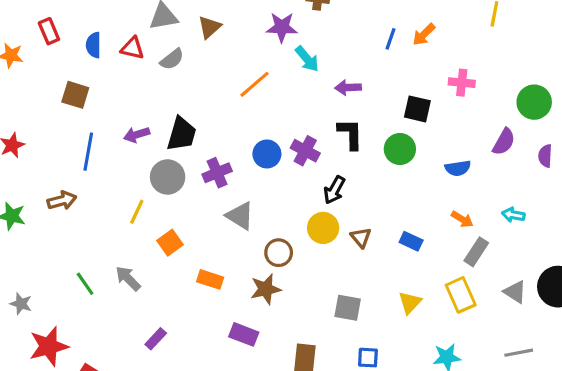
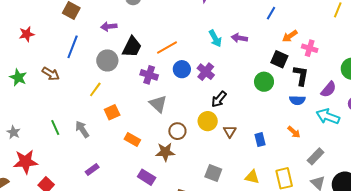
orange arrow: (424, 34) -> (290, 36), moved
cyan arrow: (307, 59) -> (215, 38), moved
orange line: (254, 84) -> (167, 48), moved
black L-shape: (350, 134) -> (301, 75), moved
purple arrow: (137, 135) -> (109, 26), moved
purple cross: (217, 173) -> (149, 75), turned 30
gray circle: (168, 177) -> (107, 60), moved
brown arrow: (62, 200) -> (51, 74), turned 36
cyan arrow: (513, 215) -> (328, 116), moved, size x1.6
blue rectangle: (411, 241) -> (260, 140), turned 40
gray rectangle: (476, 252) -> (316, 156), moved
yellow triangle: (410, 302) -> (252, 177), turned 49

